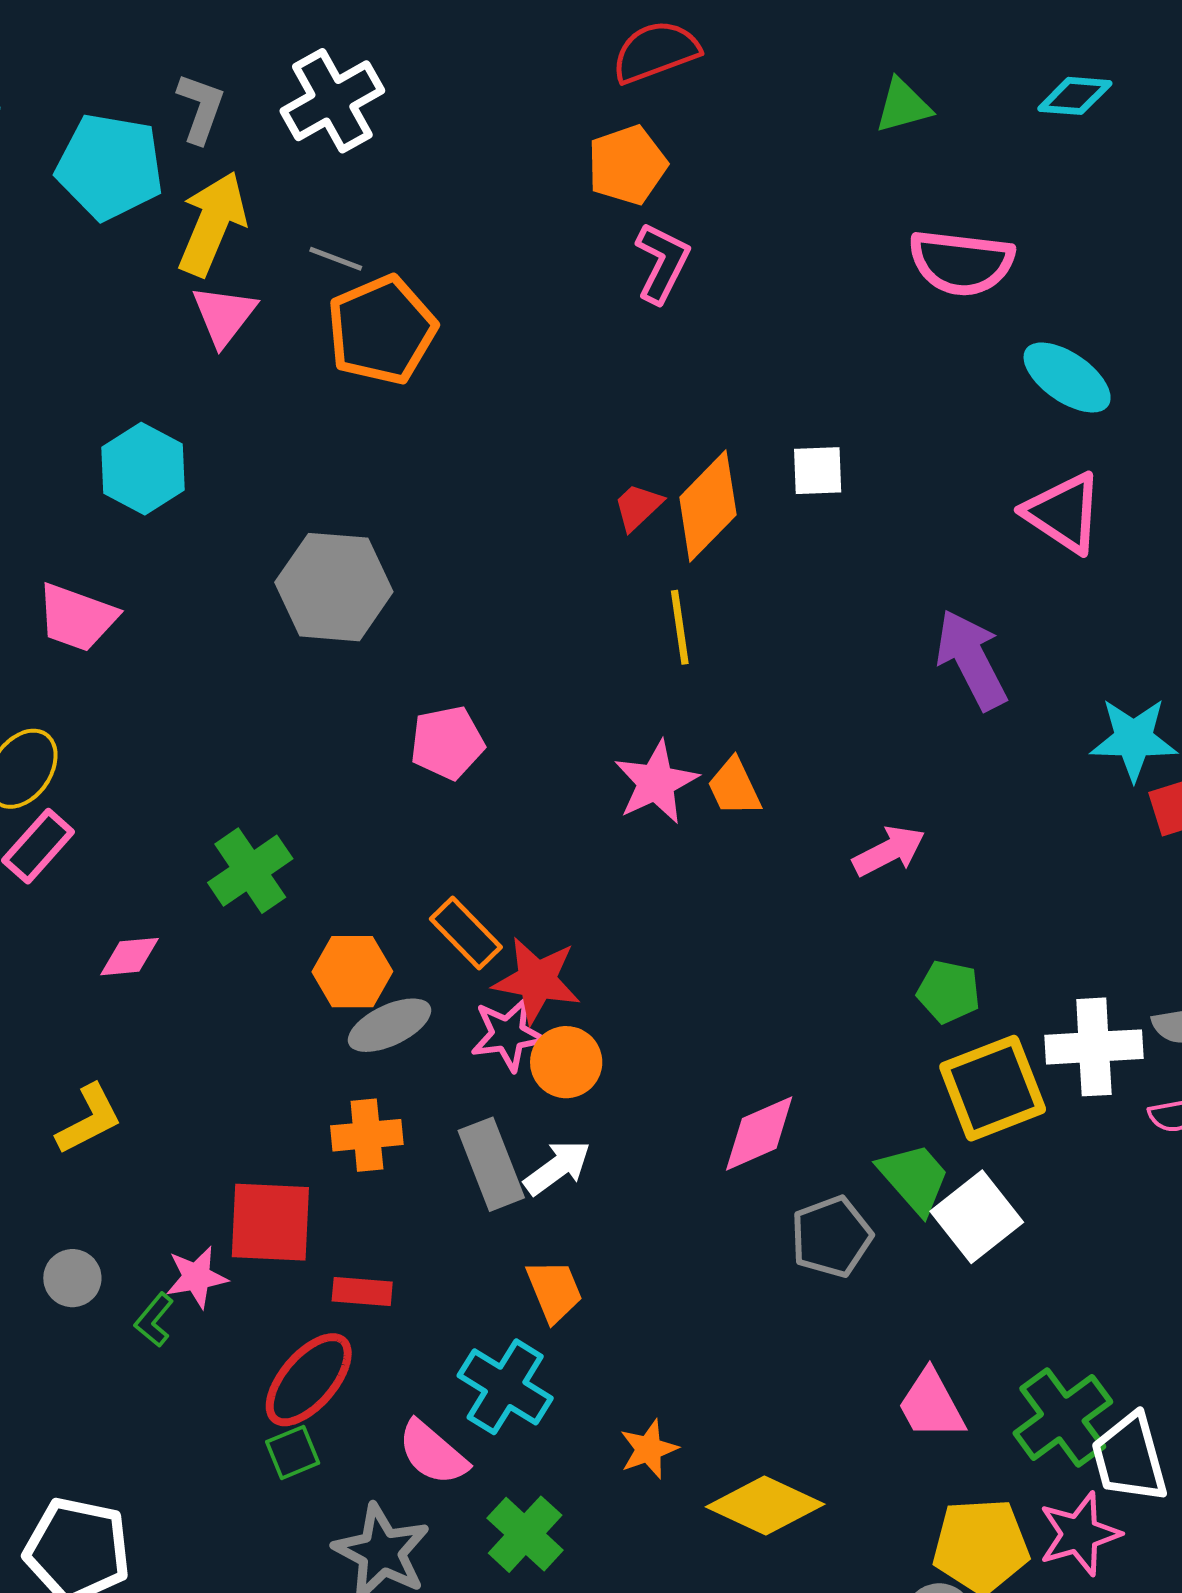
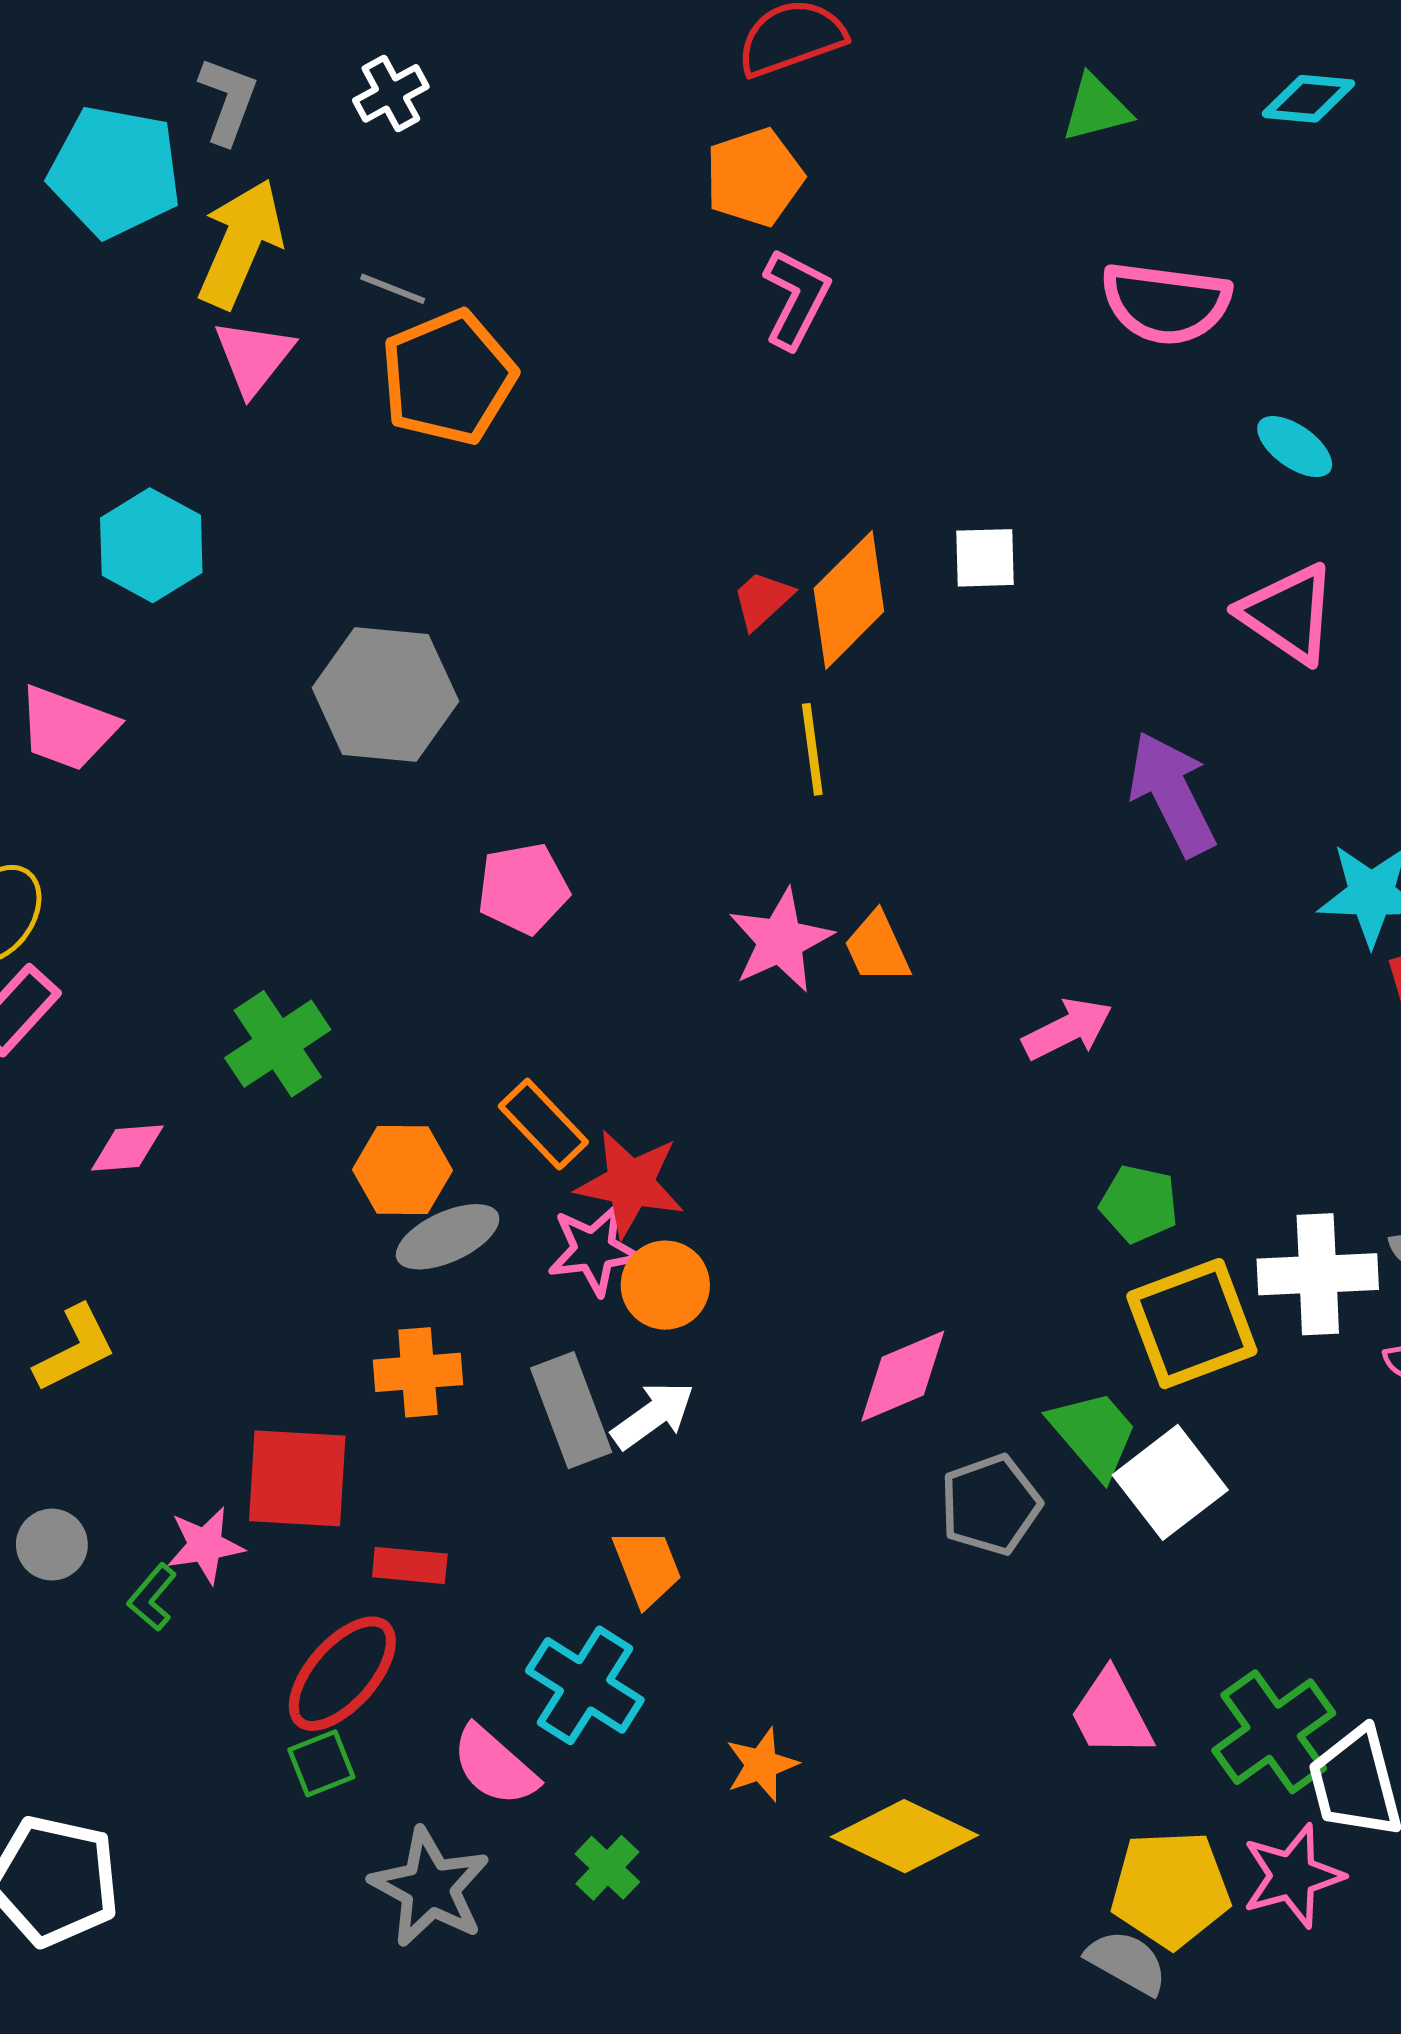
white cross: (332, 101) -> (391, 93), size x0.6
cyan ellipse: (1067, 377) -> (1295, 447), size x0.7
green cross: (525, 1534) -> (607, 1868), size x0.7

